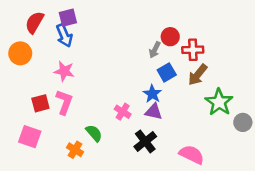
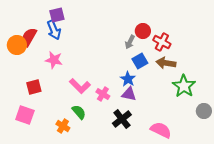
red semicircle: (35, 22) -> (29, 37), moved
red cross: (193, 50) -> (162, 42), turned 30
brown arrow: (198, 75) -> (166, 63), turned 60
pink L-shape: (64, 102) -> (80, 86), moved, turned 115
gray circle: (243, 122) -> (204, 111), moved

